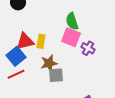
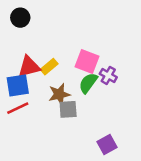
green semicircle: (72, 21) -> (88, 83), moved, turned 54
yellow rectangle: (41, 41) -> (49, 67), turned 40
blue square: (16, 56) -> (18, 86), turned 30

